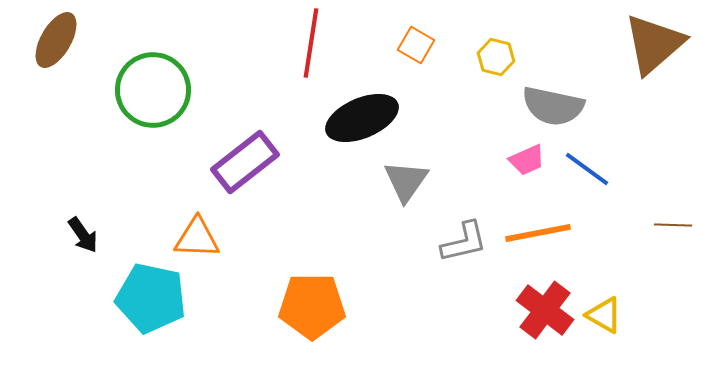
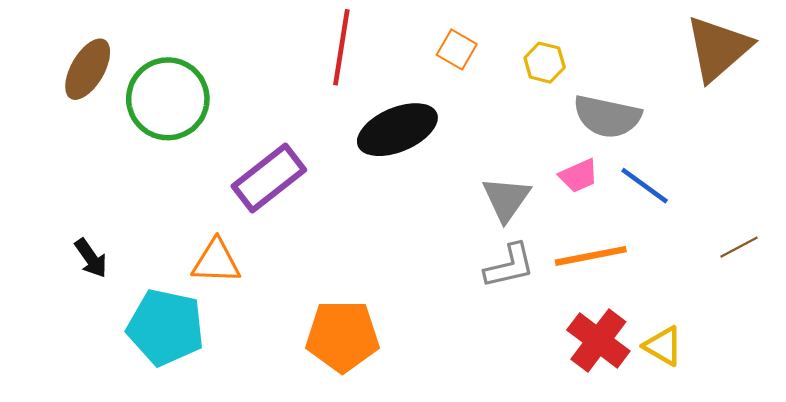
brown ellipse: (56, 40) -> (88, 69), moved
gray triangle: (406, 181) -> (506, 199), moved
brown line: (673, 225) -> (739, 247), turned -30

